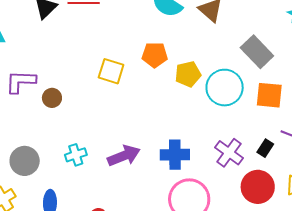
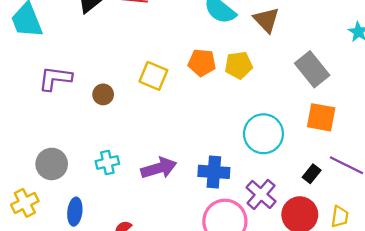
yellow pentagon: (188, 74) -> (239, 65), moved
cyan circle: (225, 88) -> (263, 134), moved
brown circle: (52, 98) -> (103, 94), moved
purple cross: (229, 153) -> (261, 194), moved

